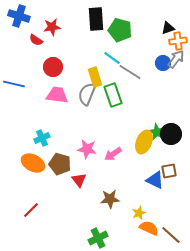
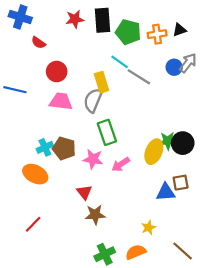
red star: (52, 27) -> (75, 19), moved
orange cross: (178, 41) -> (157, 34), moved
green rectangle: (113, 95) -> (107, 132), moved
green star: (157, 132) -> (168, 141), turned -30
brown pentagon: (60, 164) -> (64, 148), moved
blue triangle: (155, 180) -> (166, 192), turned -30
brown star: (110, 199) -> (95, 215), moved
orange semicircle: (149, 228) -> (136, 252), moved, turned -48

